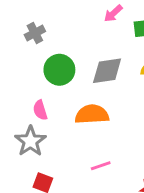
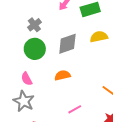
gray cross: (35, 33) -> (34, 25), moved
orange semicircle: (92, 114) -> (62, 75), size x0.7

